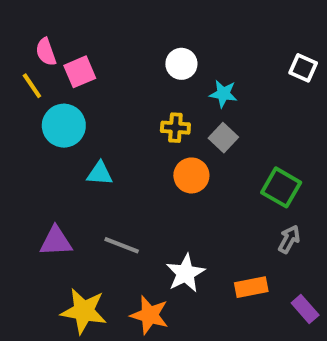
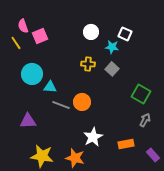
white square: (303, 68) -> (125, 34), moved
cyan circle: (64, 126) -> (32, 74), moved
orange circle: (191, 175) -> (82, 102), moved
gray line: (122, 245) -> (61, 105), moved

